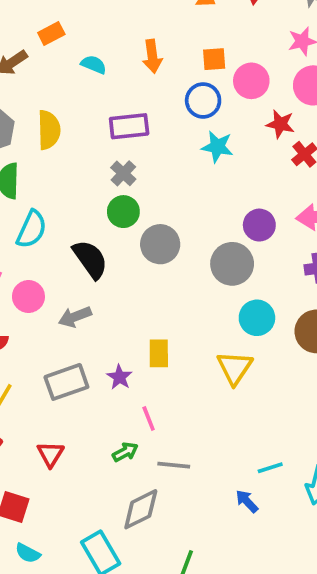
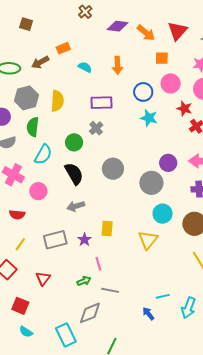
orange square: (214, 59) -> (162, 58), moved
green circle: (123, 212) -> (74, 142), moved
gray arrow: (75, 317) -> (76, 206), moved

